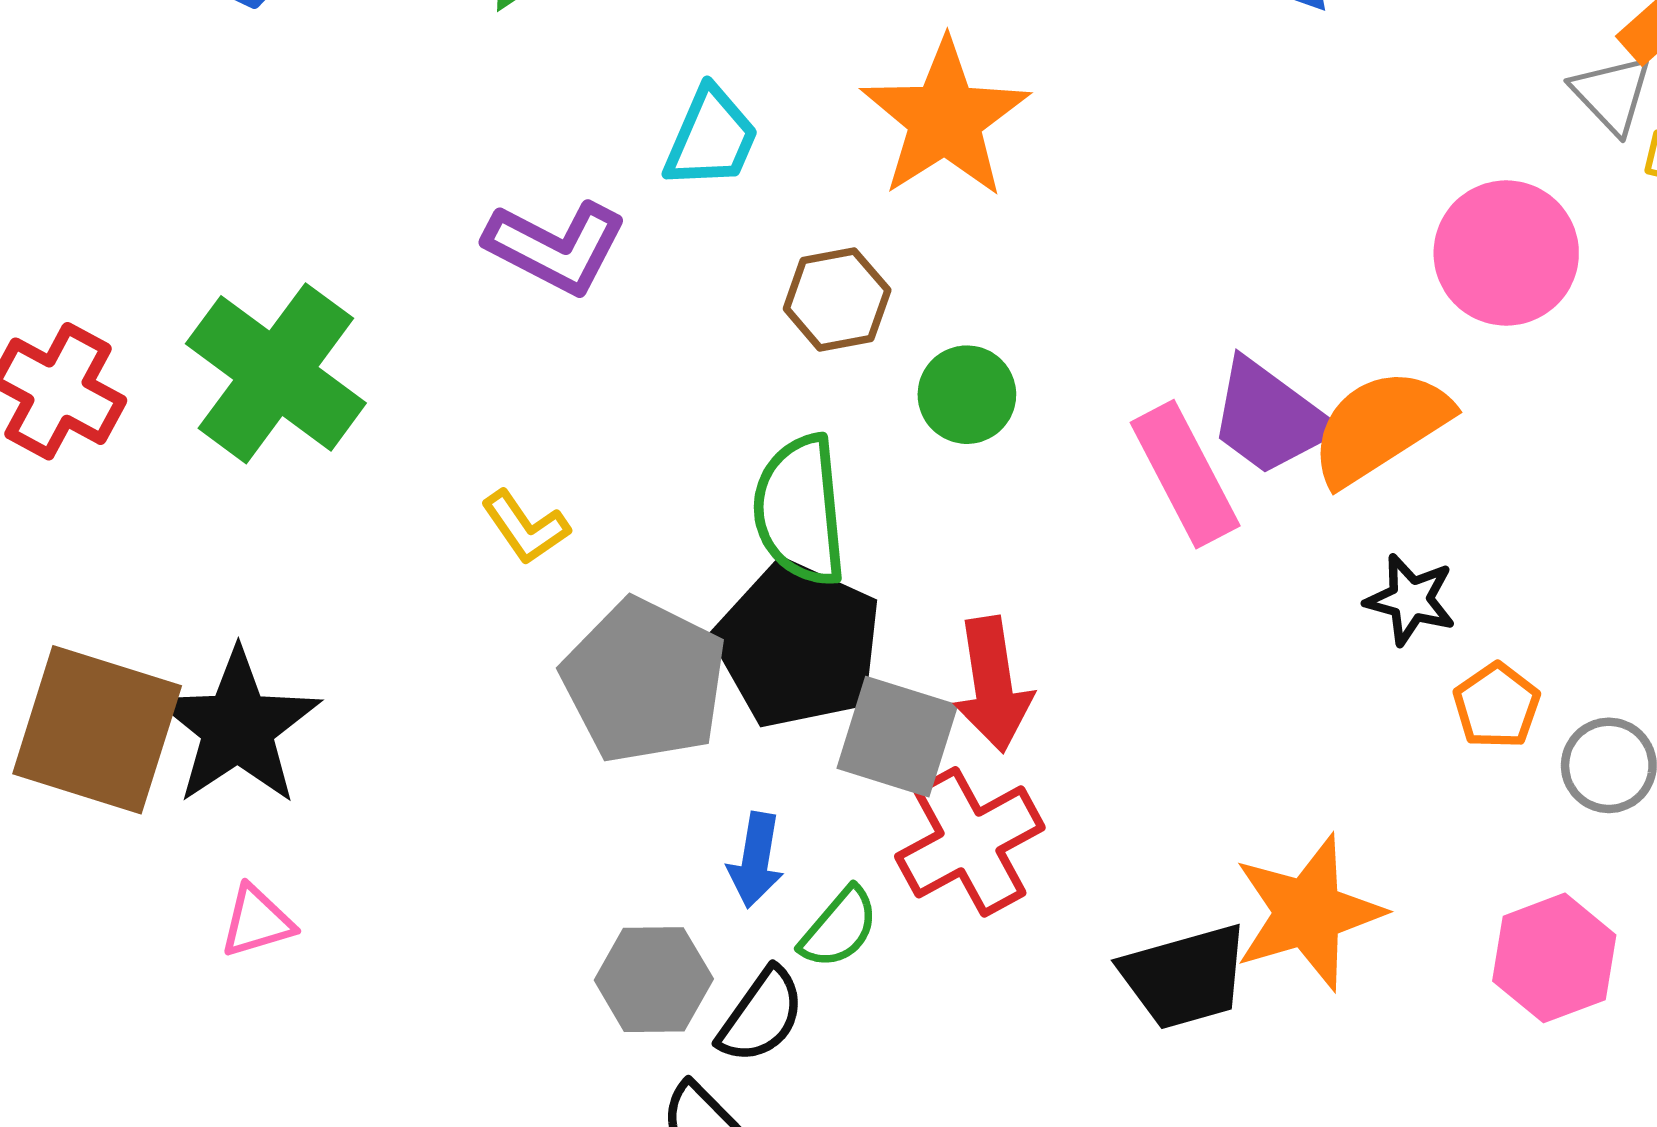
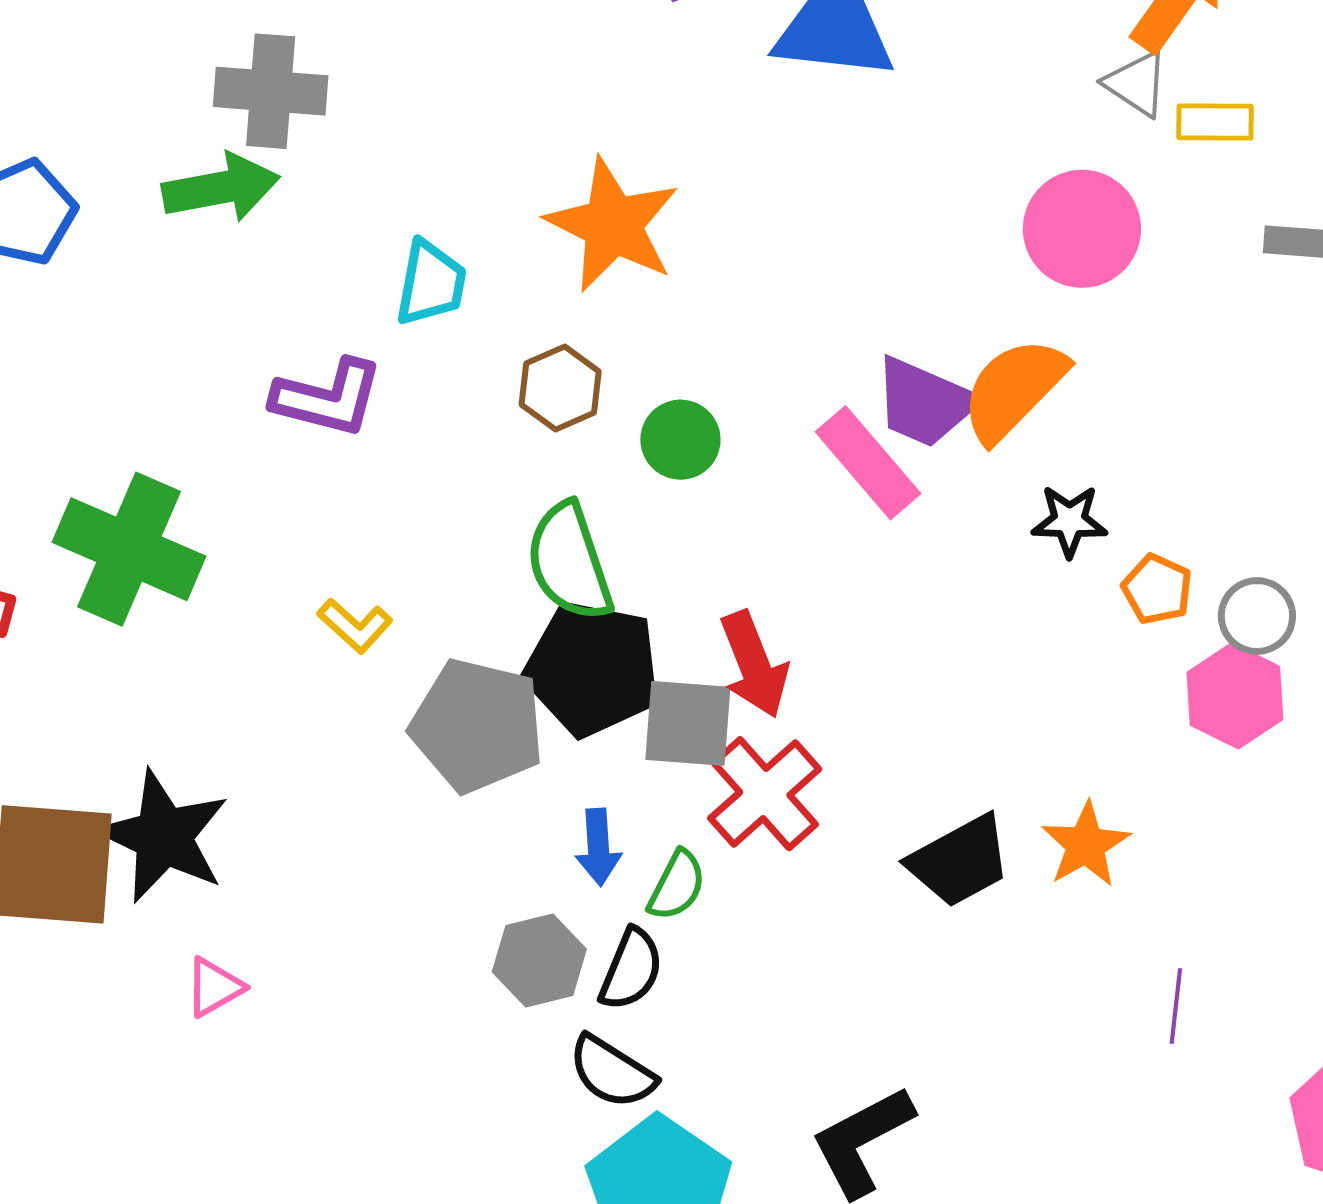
orange star: (1308, 913) -> (1086, 845), moved, size x0.7
pink hexagon: (1554, 958) -> (1235, 696), moved

